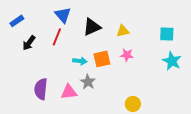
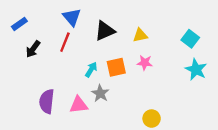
cyan square: (167, 34) -> (190, 39), turned 35
cyan arrow: (80, 61) -> (91, 70), turned -64

